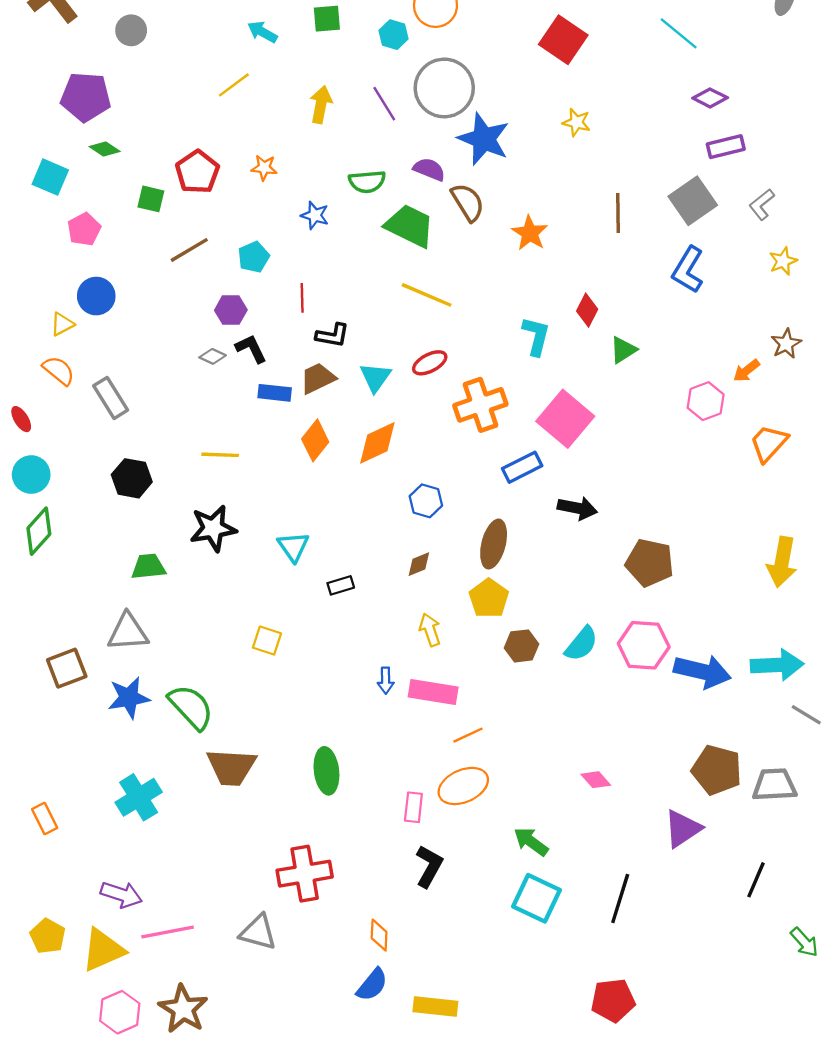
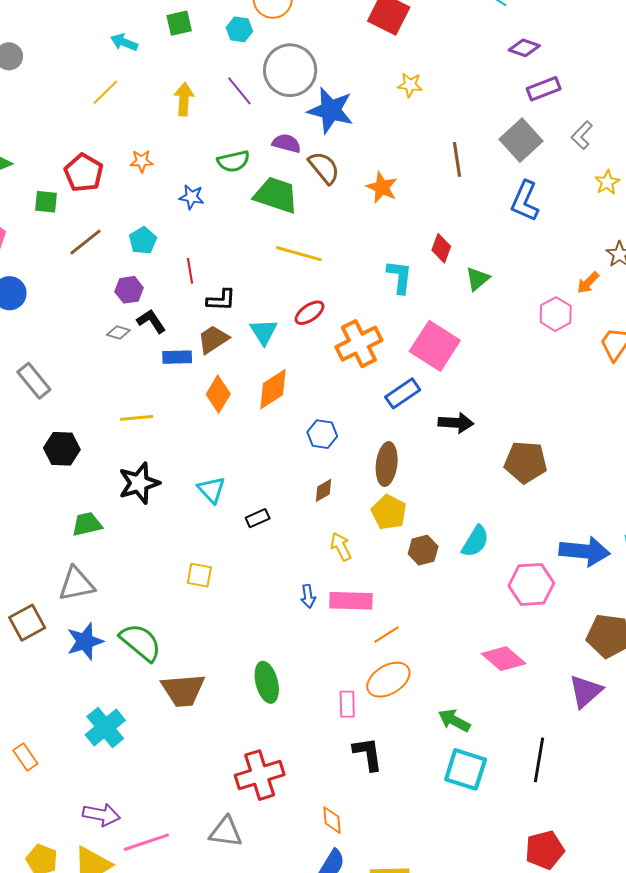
pink hexagon: (644, 645) -> (531, 584), moved
pink diamond: (596, 780) -> (504, 659), size x1.6
black L-shape: (429, 866) -> (368, 754), turned -30

